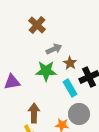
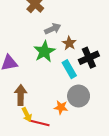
green star: (46, 71) -> (44, 52), turned -30
brown arrow: (34, 113) -> (21, 95), moved

